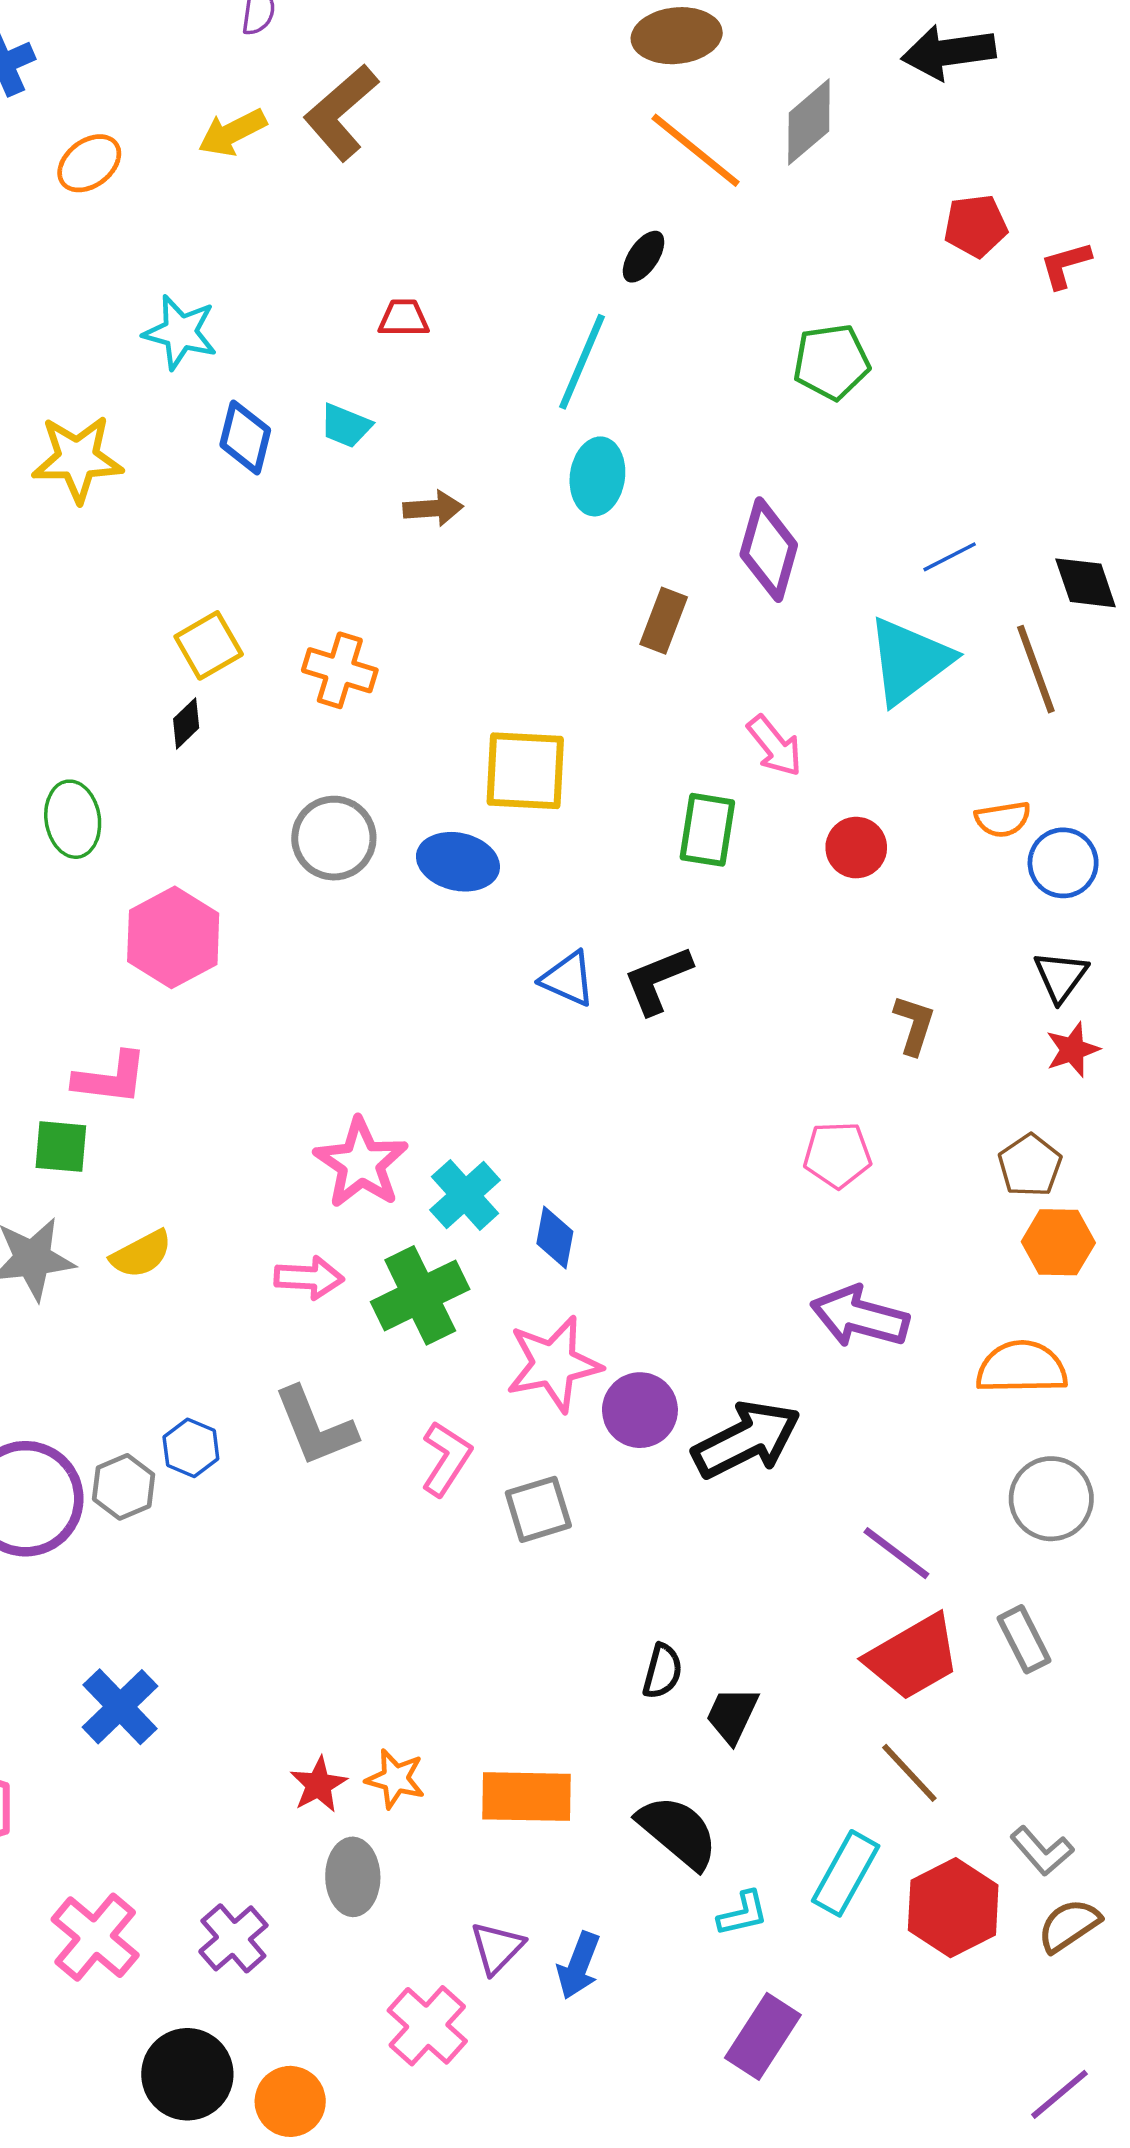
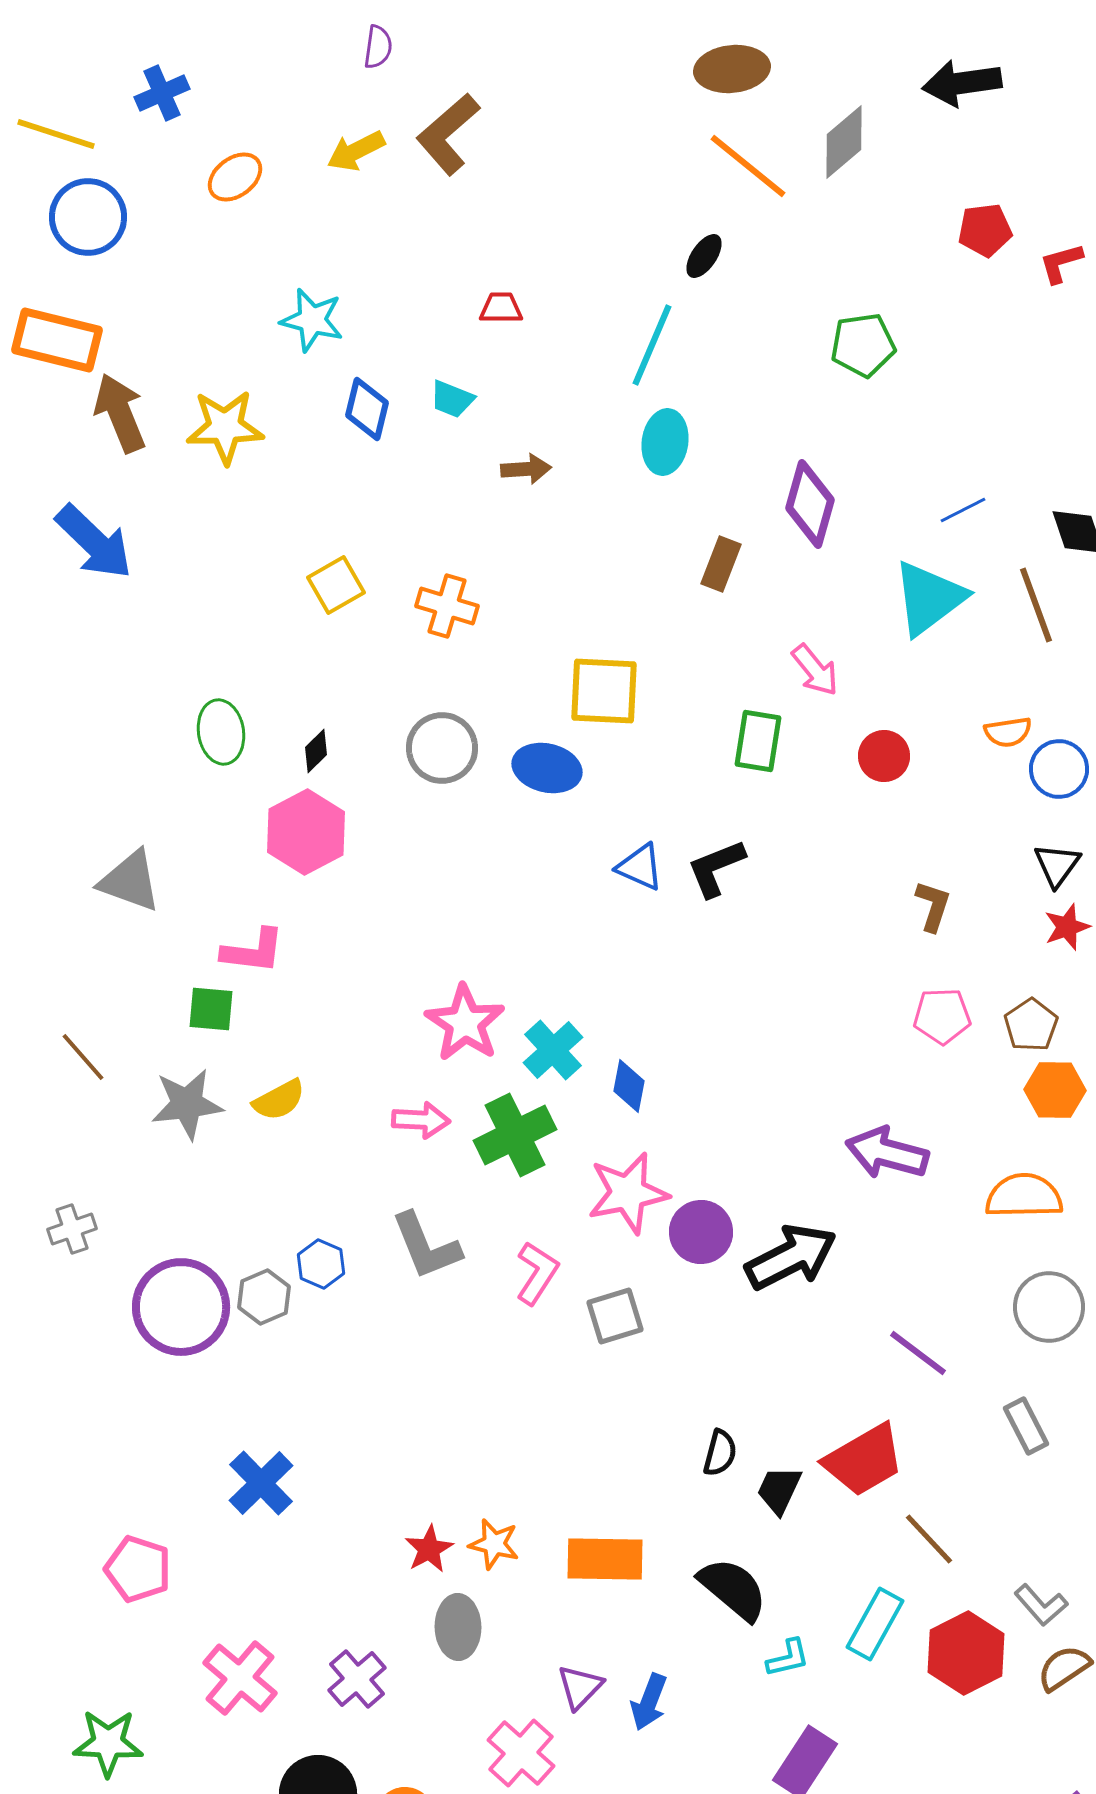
black diamond: (186, 723) -> (316, 751), moved
pink pentagon: (837, 1155) -> (942, 1016), moved
red trapezoid: (913, 1657) -> (864, 1460), moved

